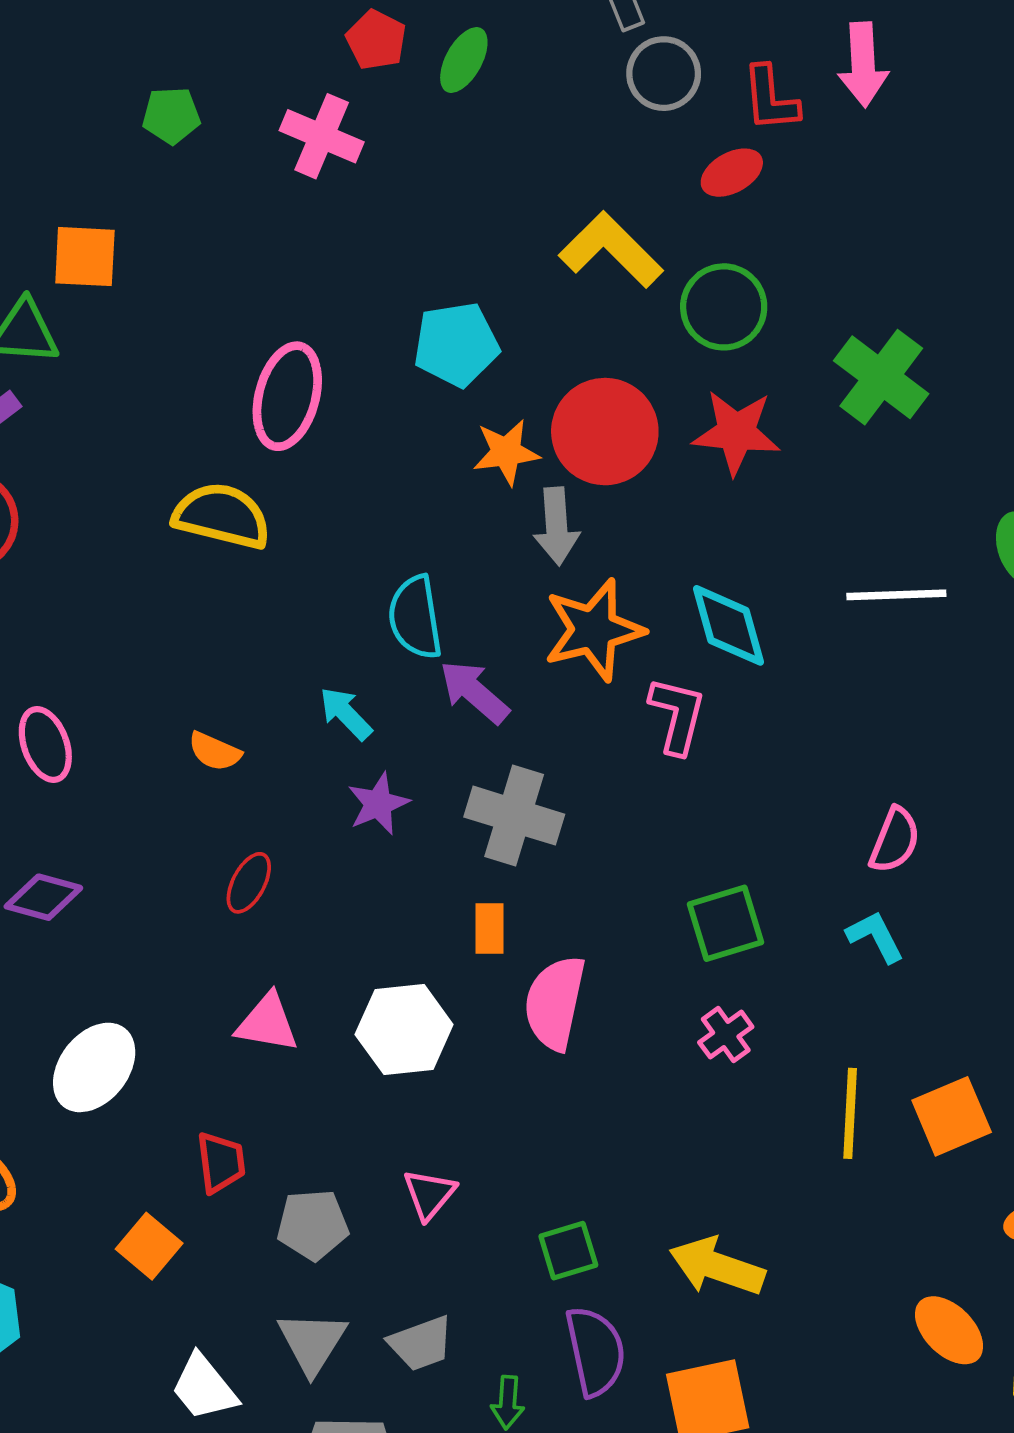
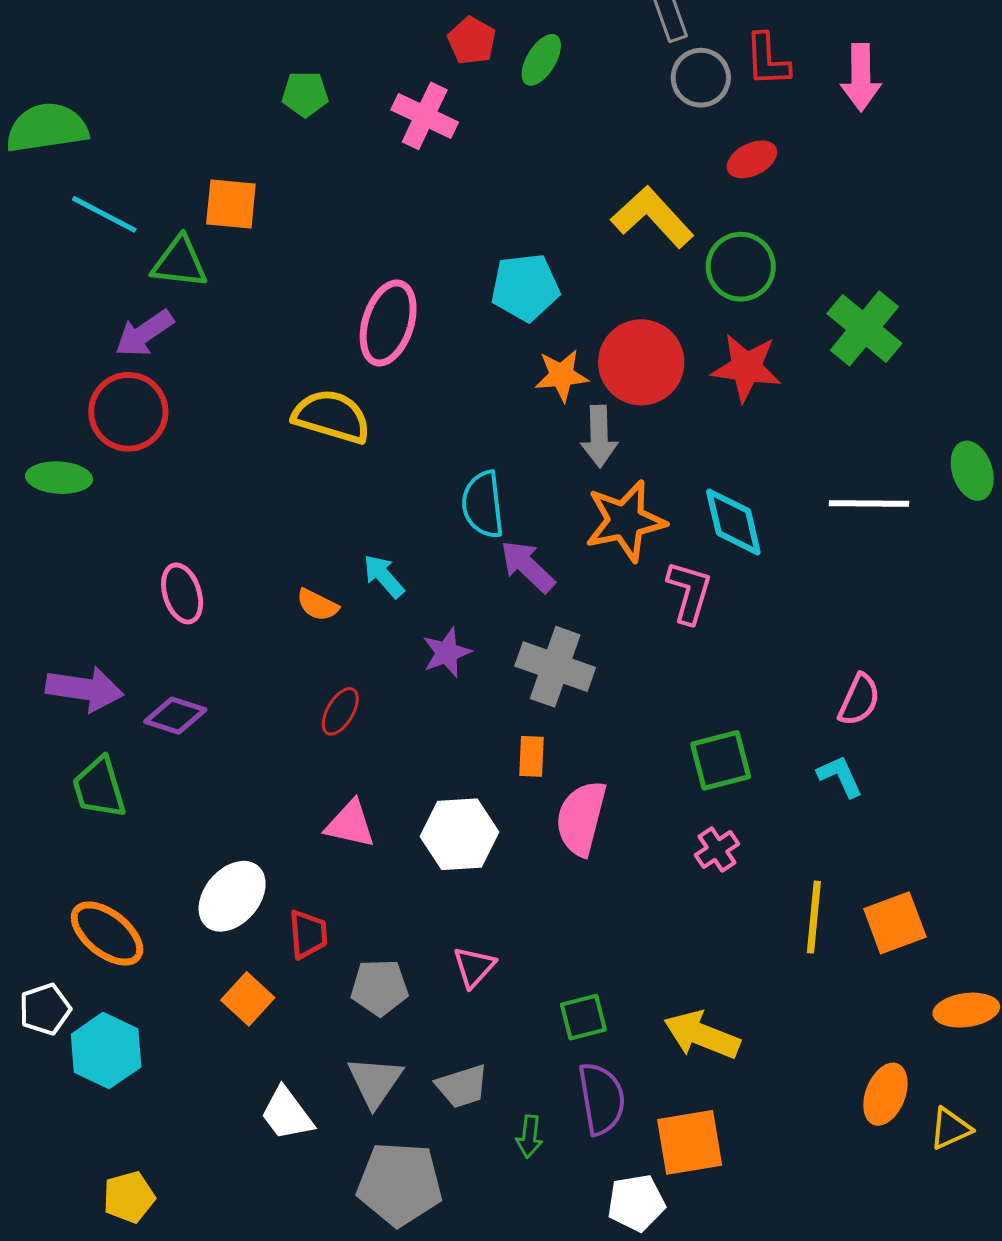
red L-shape: (770, 99) -> (767, 60), moved
cyan arrow: (346, 713) -> (384, 576), moved
white ellipse: (94, 1067) -> (232, 896), moved
orange ellipse: (949, 1330) -> (885, 1094), turned 64

